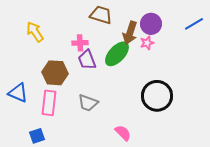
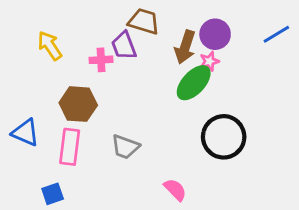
pink cross: (80, 43) -> (101, 60), moved
green ellipse: (117, 54) -> (194, 83), moved
purple trapezoid: (87, 60) -> (124, 46), moved

